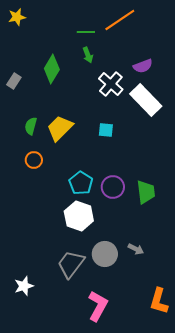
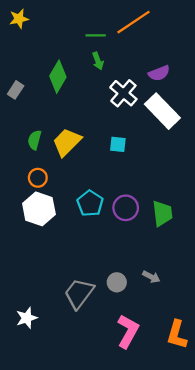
white hexagon: (79, 216) -> (39, 209), moved
gray circle: (105, 254) -> (117, 282), size x0.7
pink L-shape: (98, 306) -> (128, 331), moved

